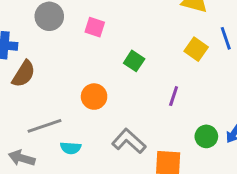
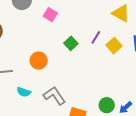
purple line: (174, 96) -> (96, 37), moved
cyan semicircle: (71, 148) -> (24, 92), moved

